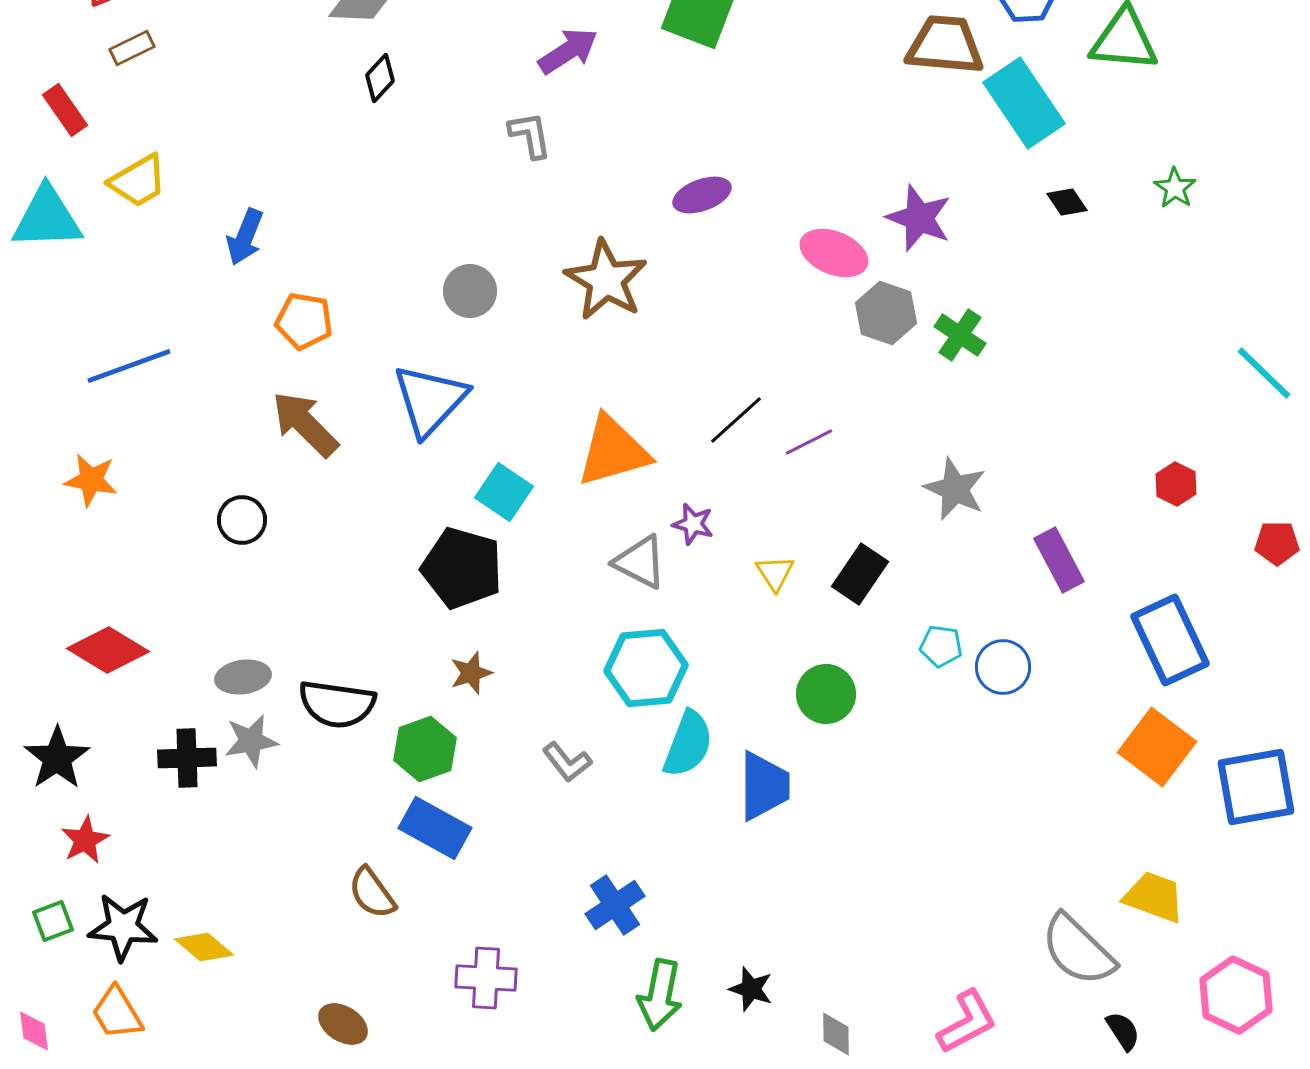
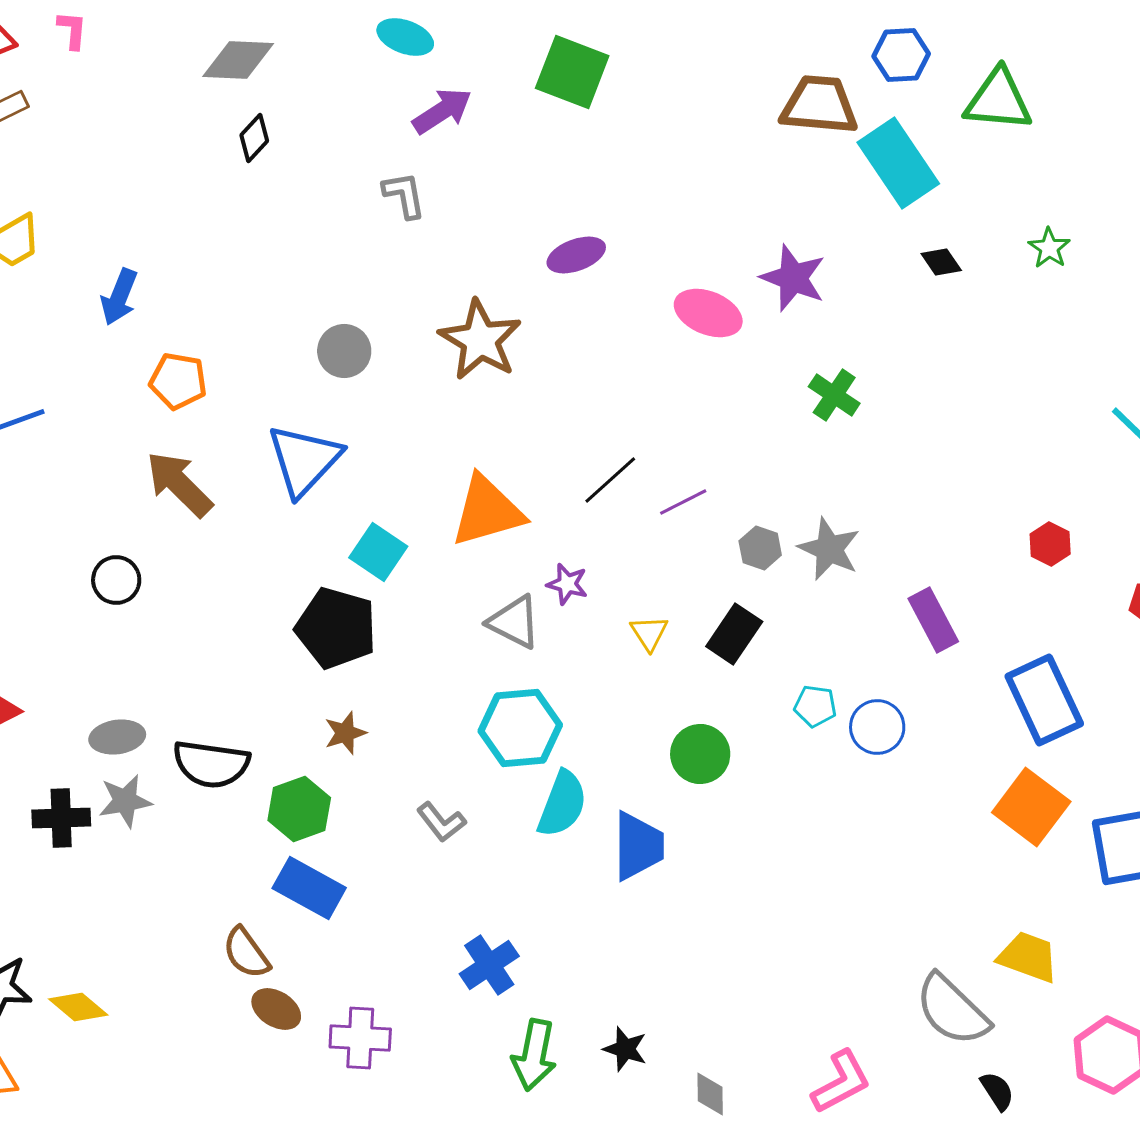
gray hexagon: (886, 313) -> (760, 548), moved, size x0.7
brown ellipse: (343, 1024) -> (276, 1009), moved

